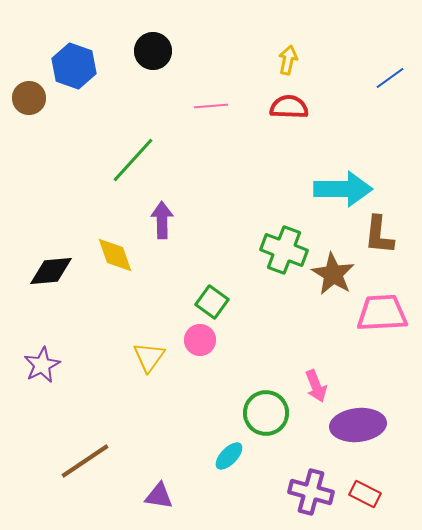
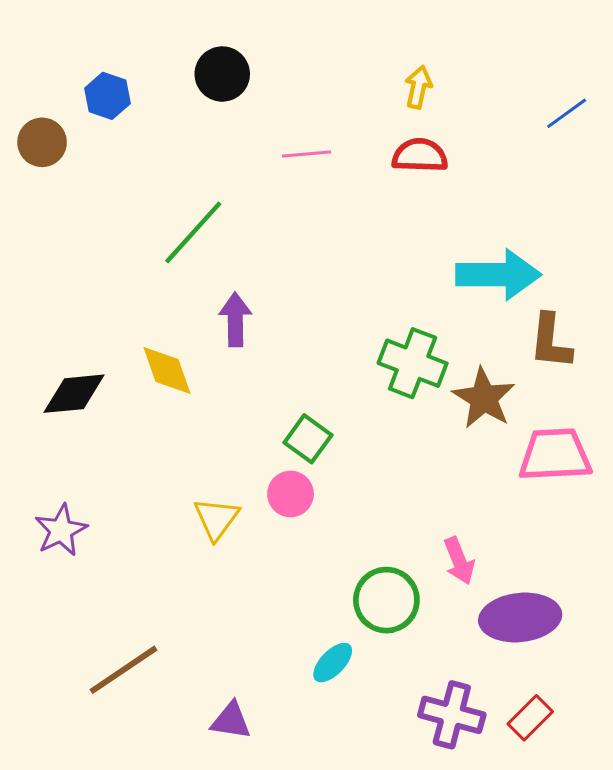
blue hexagon: (74, 66) -> (107, 96), size x0.7
red rectangle: (365, 494) -> (530, 718), turned -72

